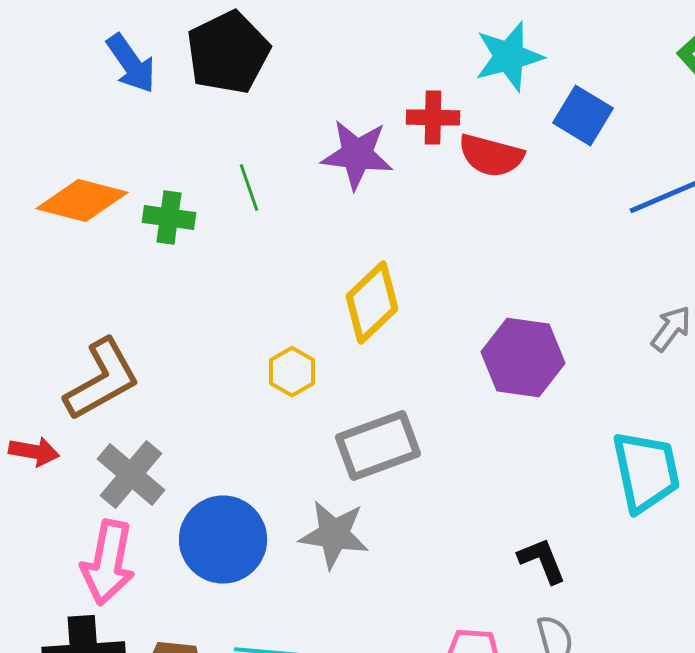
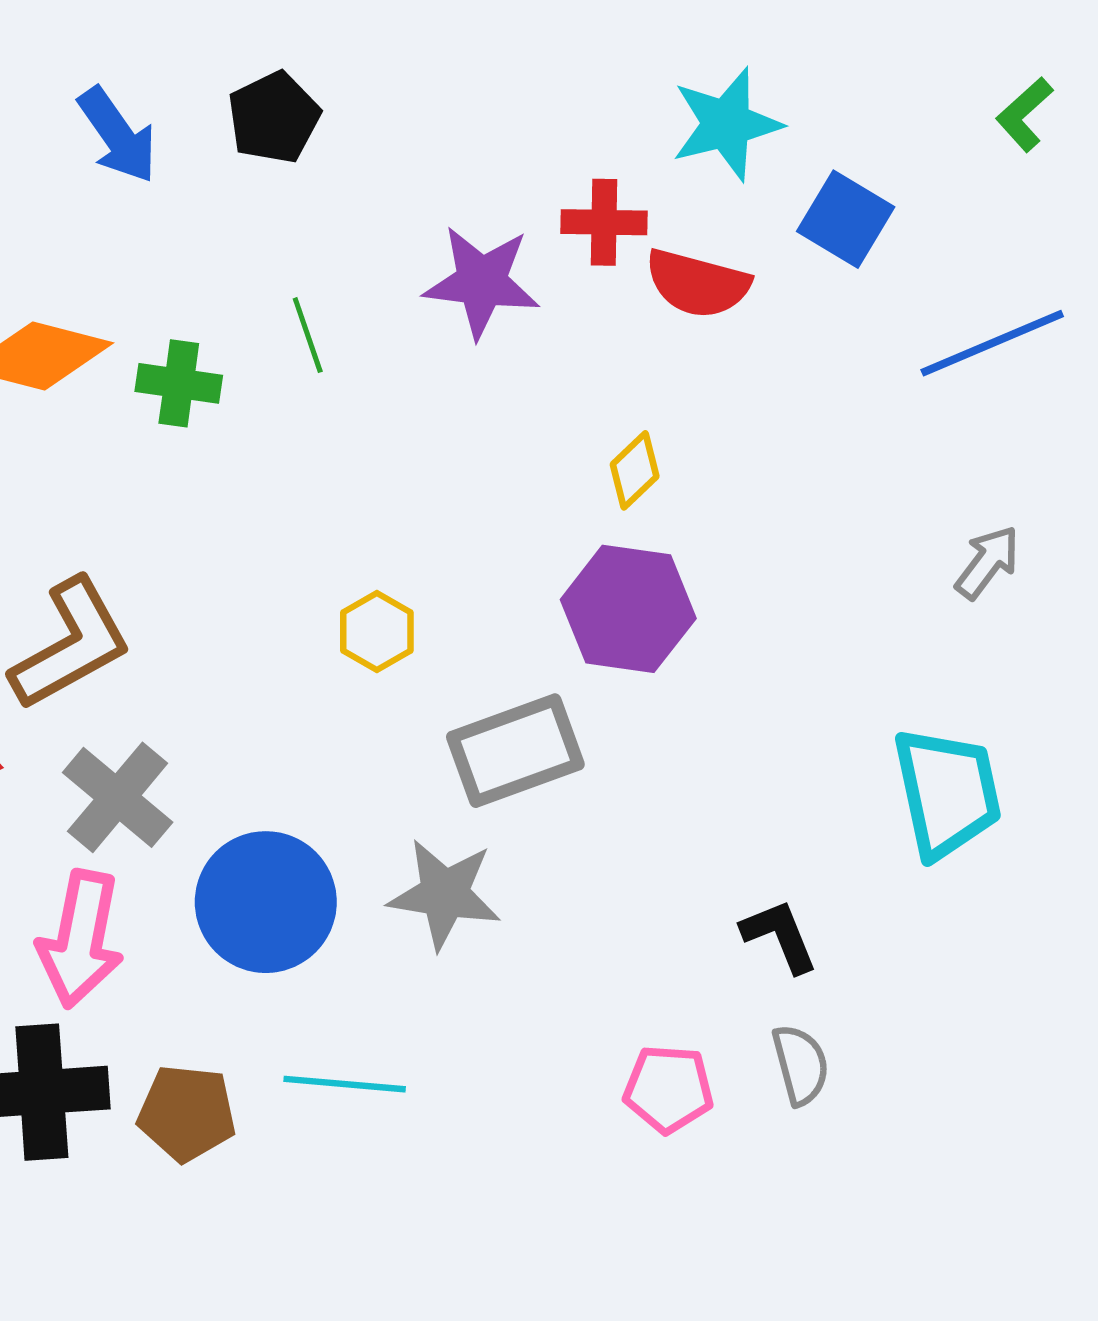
black pentagon: (228, 52) -> (274, 118), size x0.7
yellow diamond: (372, 302) -> (635, 470), moved, size x0.6
purple hexagon: (523, 358) -> (628, 609), moved

